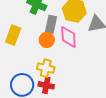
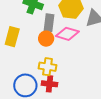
pink diamond: (68, 37) -> (67, 34), turned -65

